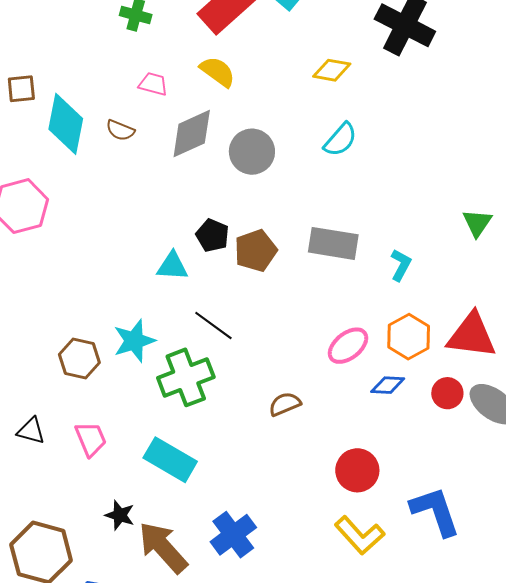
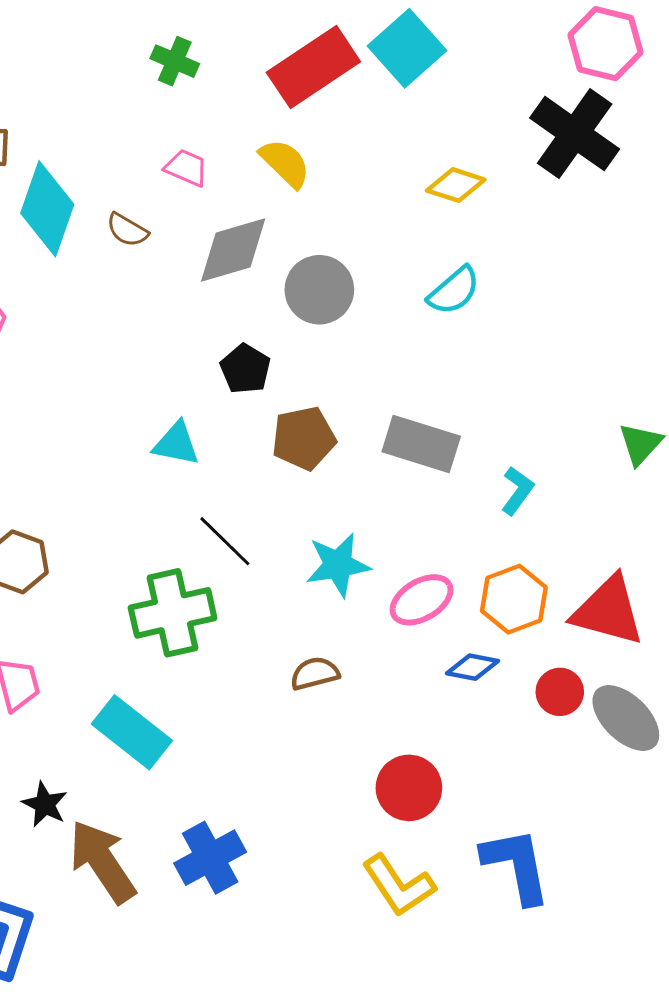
black pentagon: (212, 235) -> (245, 369), moved
cyan star: (134, 341) -> (338, 565), moved

